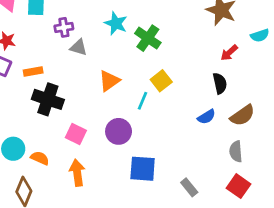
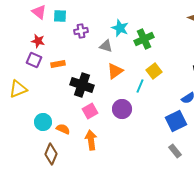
green cross: (148, 38) -> (144, 39), turned 30
gray triangle: (79, 47) -> (106, 46), moved
black cross: (48, 99) -> (82, 85), moved
pink square: (76, 134) -> (90, 111), turned 35
blue square: (143, 169) -> (176, 121), moved, turned -30

